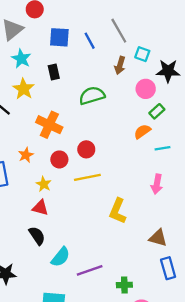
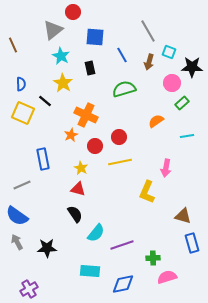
blue line: (90, 41) -> (122, 55), moved
orange semicircle: (142, 131) -> (156, 121), moved
orange star: (26, 155) -> (71, 135), moved
pink arrow: (157, 184) -> (166, 168), moved

